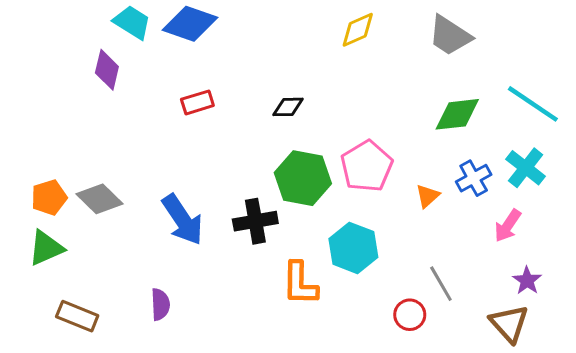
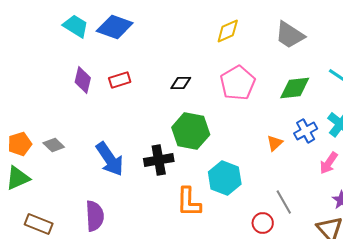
purple diamond: (107, 70) -> (83, 80), moved
pink pentagon: (367, 166) -> (238, 83), moved
gray diamond: (99, 199) -> (54, 145), size x0.7
purple semicircle: (160, 304) -> (95, 216), size x1.4

